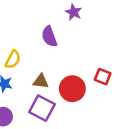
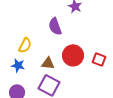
red circle: (72, 89) -> (73, 55), moved

